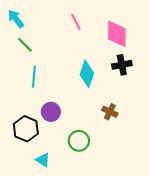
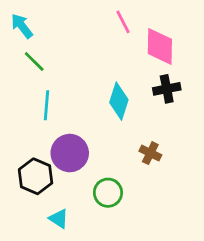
pink line: (76, 22) -> (123, 22), moved
purple circle: (51, 112) -> (70, 153), size x1.4

